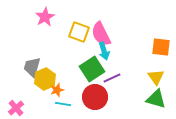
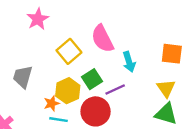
yellow square: (79, 32) -> (69, 51), moved, turned 30
cyan arrow: (104, 51) -> (129, 62), moved
green square: (92, 69) -> (92, 79), size x0.7
yellow hexagon: (45, 79) -> (68, 91), moved

